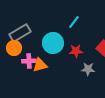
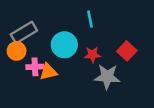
cyan line: (74, 22) -> (90, 19), turned -48
gray star: (88, 69) -> (107, 77), size x1.5

